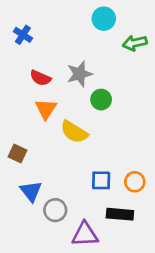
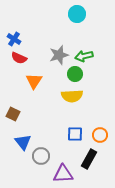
blue cross: (23, 35) -> (14, 39), moved
green arrow: (135, 43) -> (84, 56), moved
red semicircle: (40, 78) -> (19, 58), moved
yellow semicircle: (74, 132) -> (72, 96), moved, turned -35
black rectangle: (120, 214) -> (89, 159), turned -66

